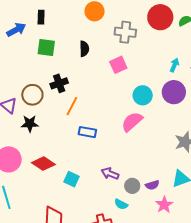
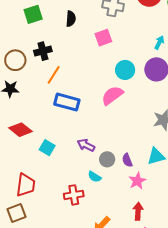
green square: (46, 47) -> (33, 14), turned -30
blue rectangle: (87, 132) -> (67, 102), size x1.4
purple semicircle: (152, 185) -> (127, 160), turned 80

